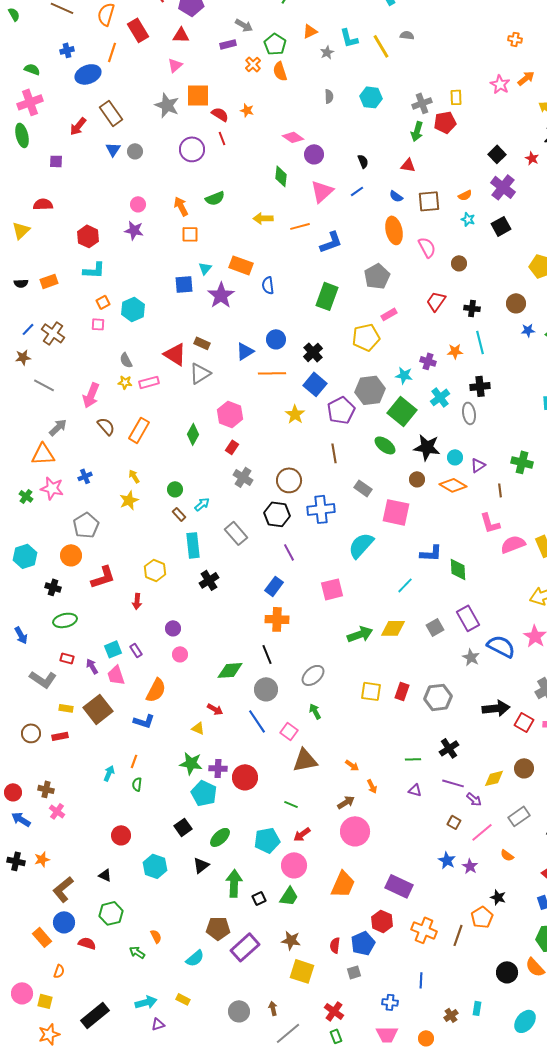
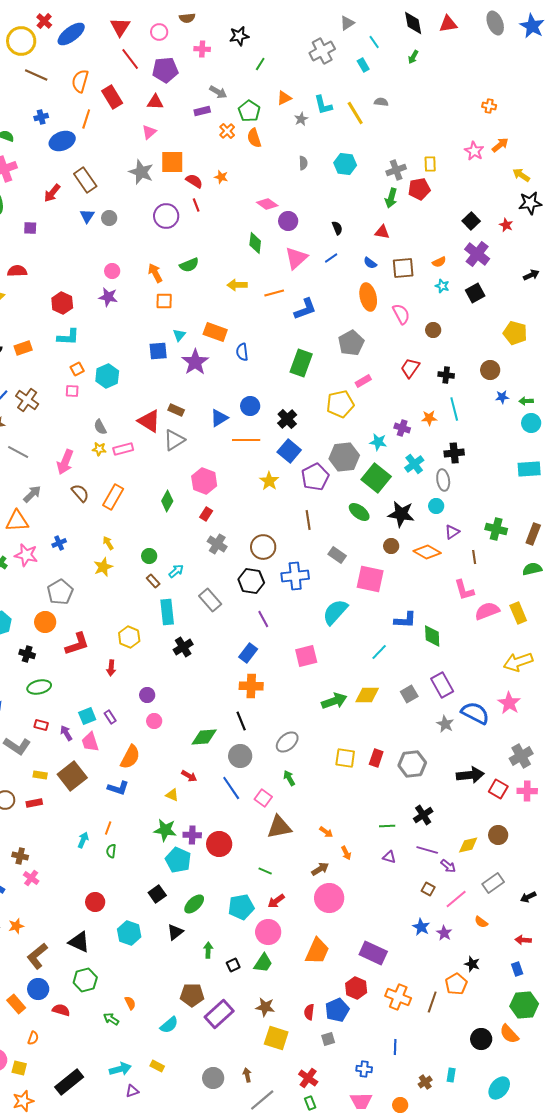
cyan circle: (455, 457) -> (436, 506), moved
black triangle: (105, 875) -> (79, 942), size x1.6
green arrow: (234, 883) -> (208, 950), size x0.6

